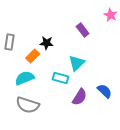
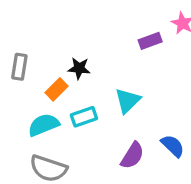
purple rectangle: (83, 30) -> (150, 41), moved, turned -72
cyan rectangle: (61, 78) -> (84, 117), moved, turned -35

